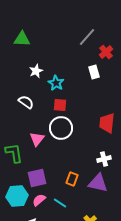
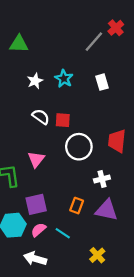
red cross: (106, 52) -> (116, 28), moved
cyan star: (56, 83) -> (64, 79), moved
white semicircle: (26, 102) -> (41, 117), moved
white circle: (61, 128) -> (79, 147), moved
white cross: (104, 159) -> (102, 179), moved

